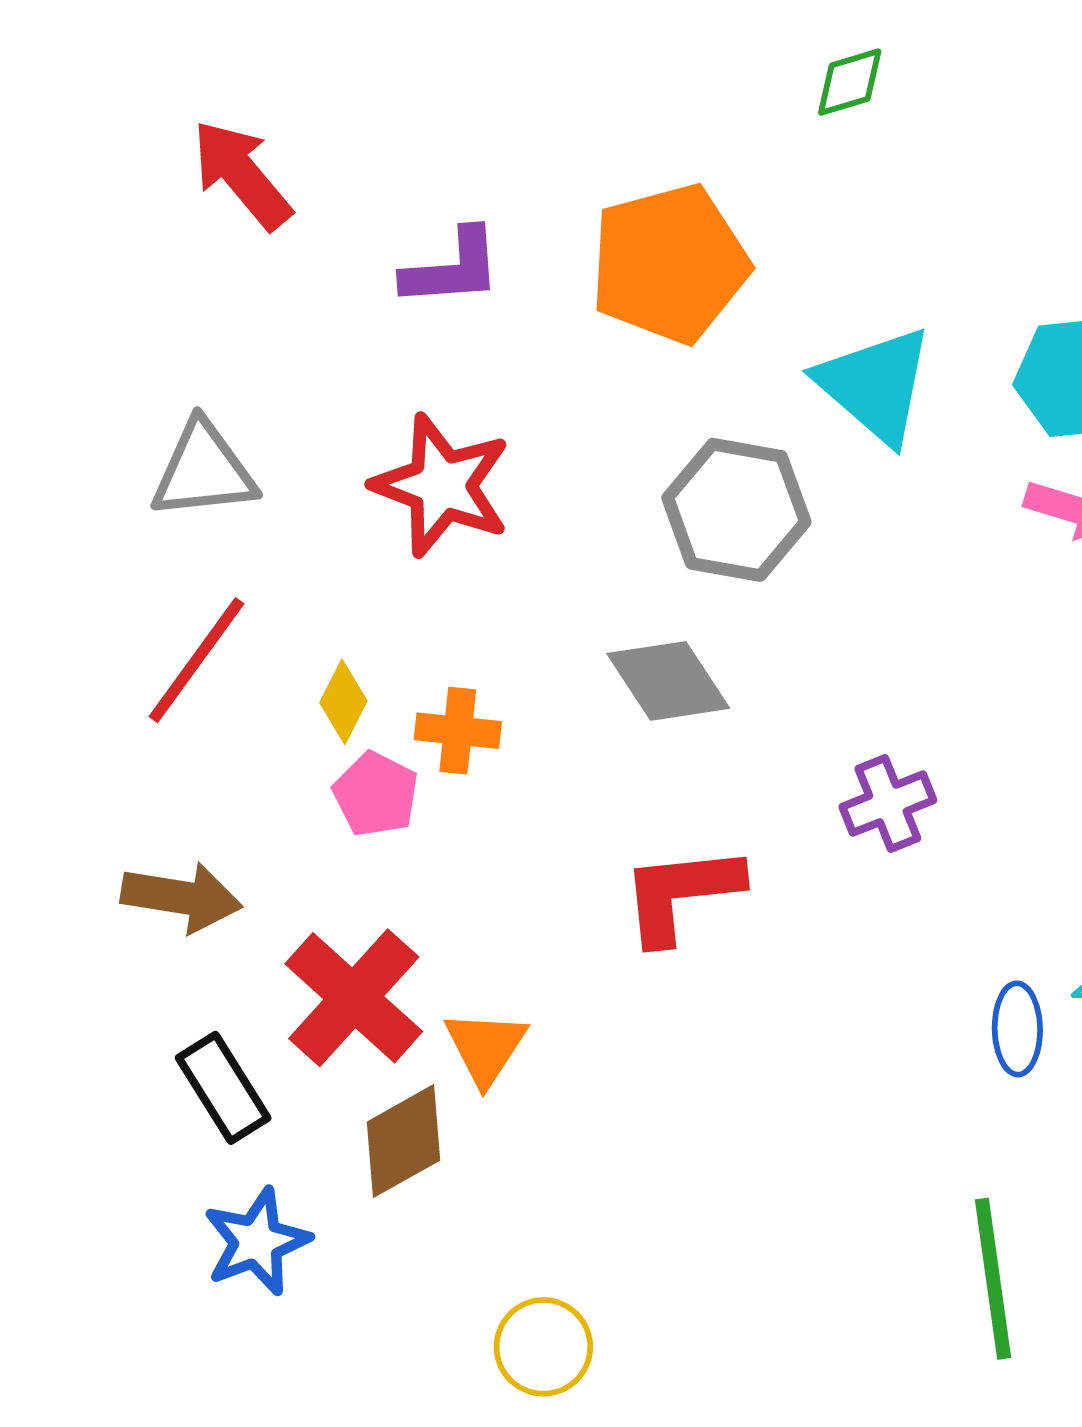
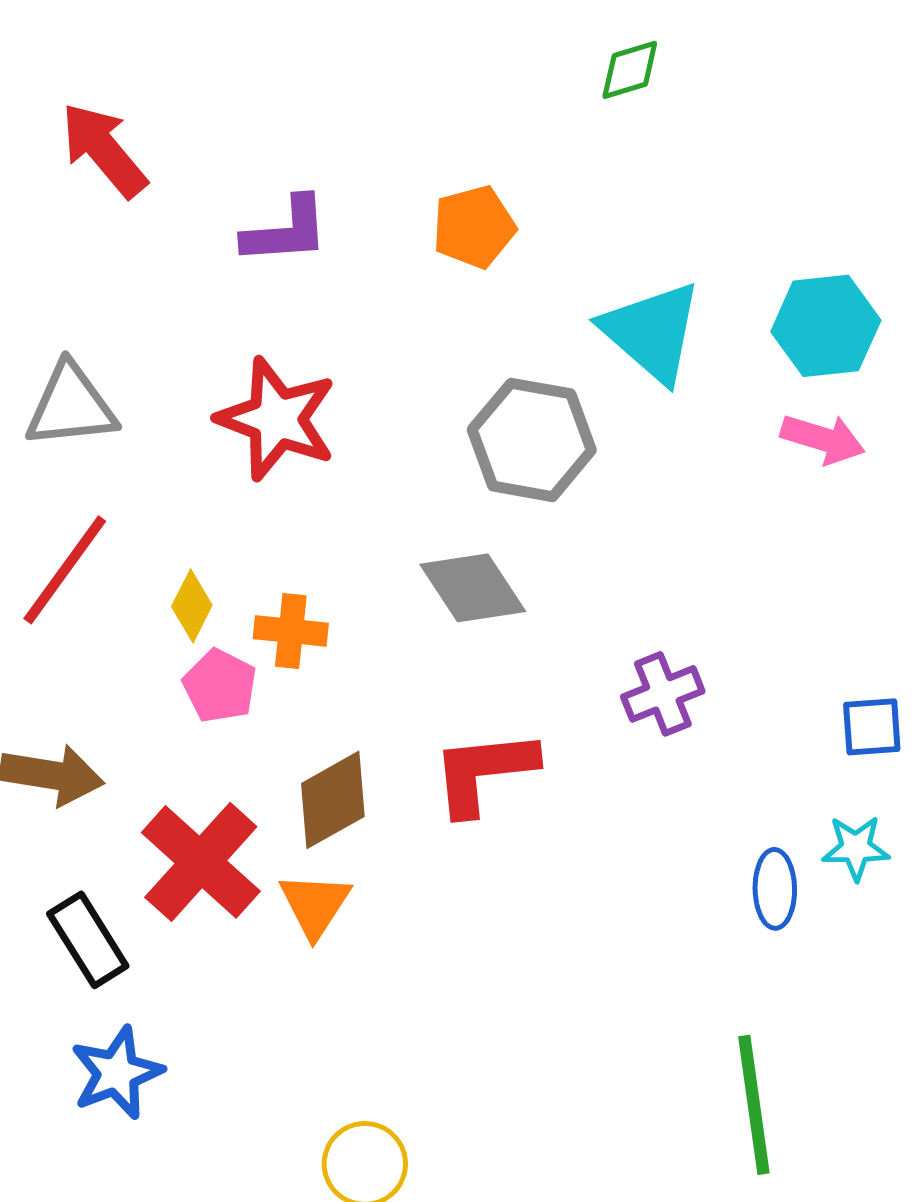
orange pentagon: (669, 264) -> (474, 227), size x0.6
brown diamond: (403, 1141) -> (333, 800), moved

